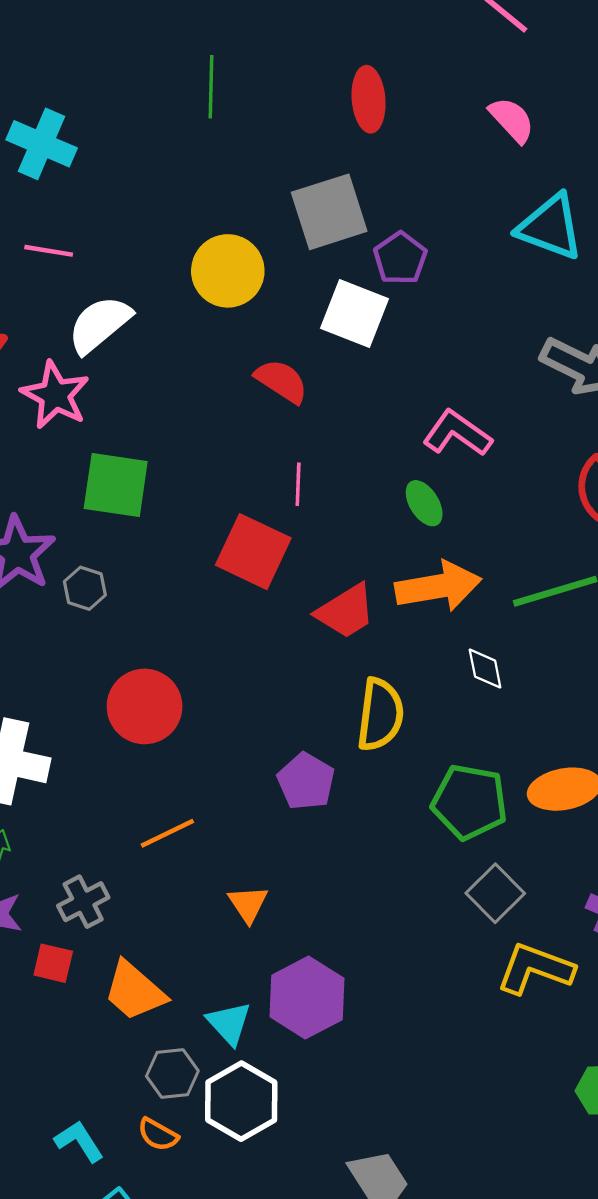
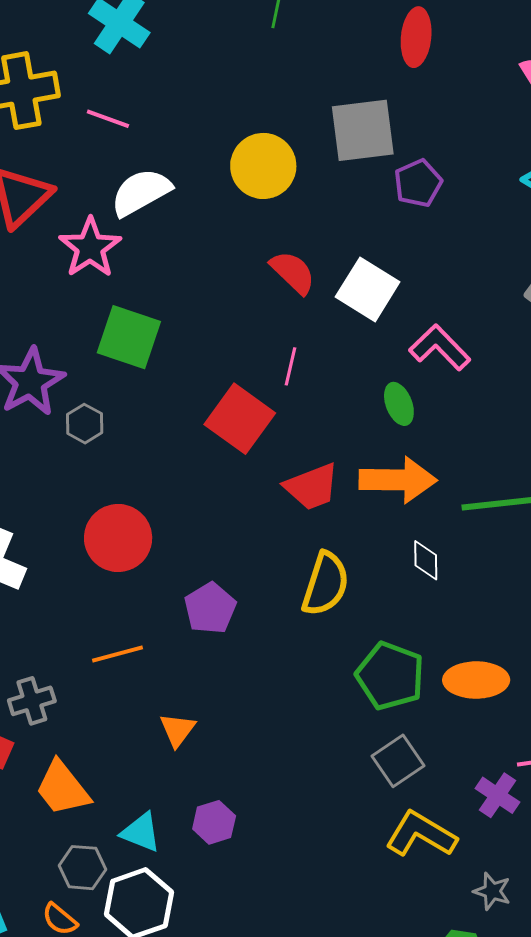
white square: (354, 313) -> (368, 289), moved
purple pentagon: (306, 781) -> (210, 608), moved
purple hexagon: (307, 998) -> (214, 822), size x0.6
cyan triangle: (229, 1023) -> (141, 832), turned -36

